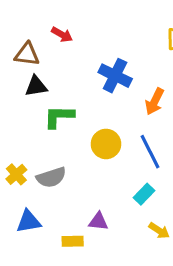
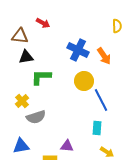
orange arrow: (155, 101) -> (104, 56), moved, turned -60
yellow circle: (106, 144) -> (84, 81), moved
yellow cross: (16, 174) -> (22, 101), moved
cyan rectangle: (144, 194) -> (97, 128), turned -40

